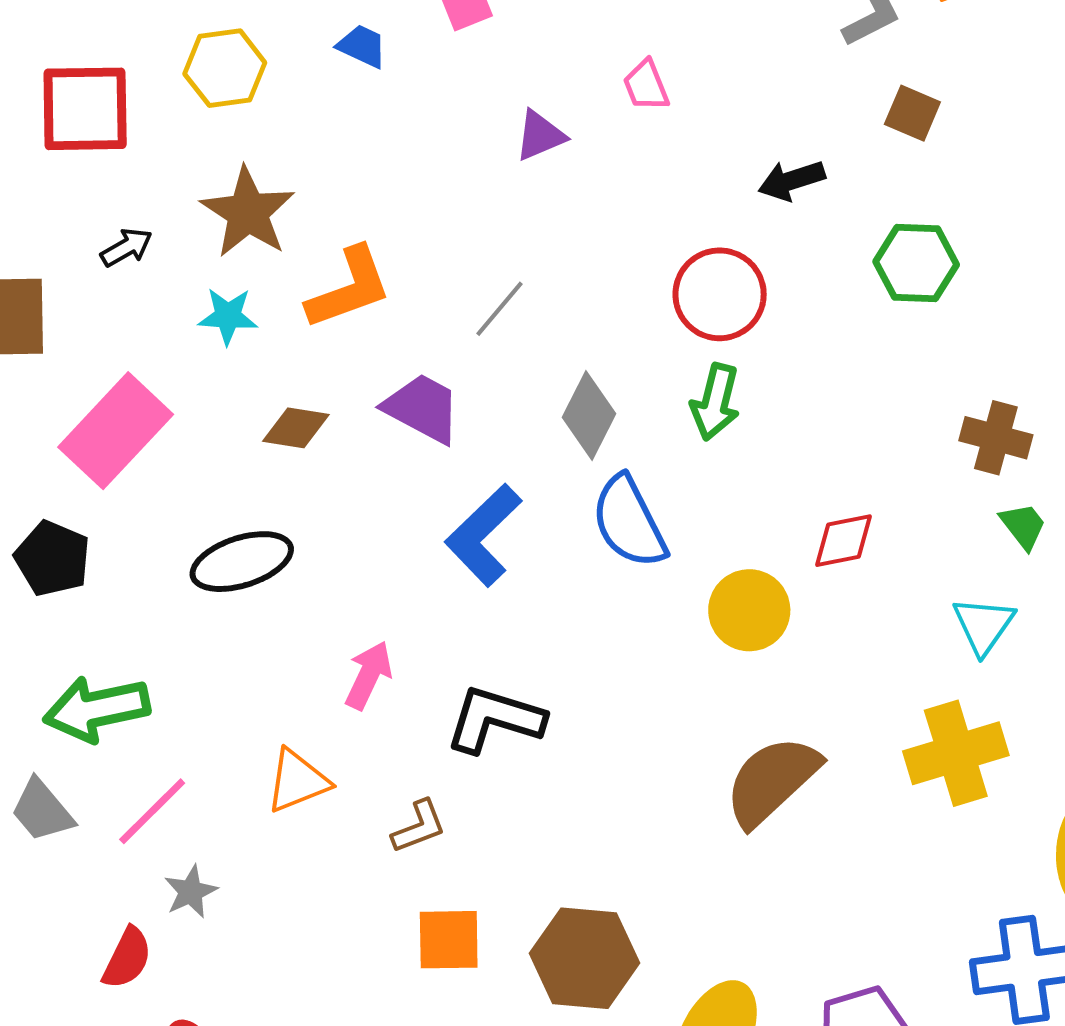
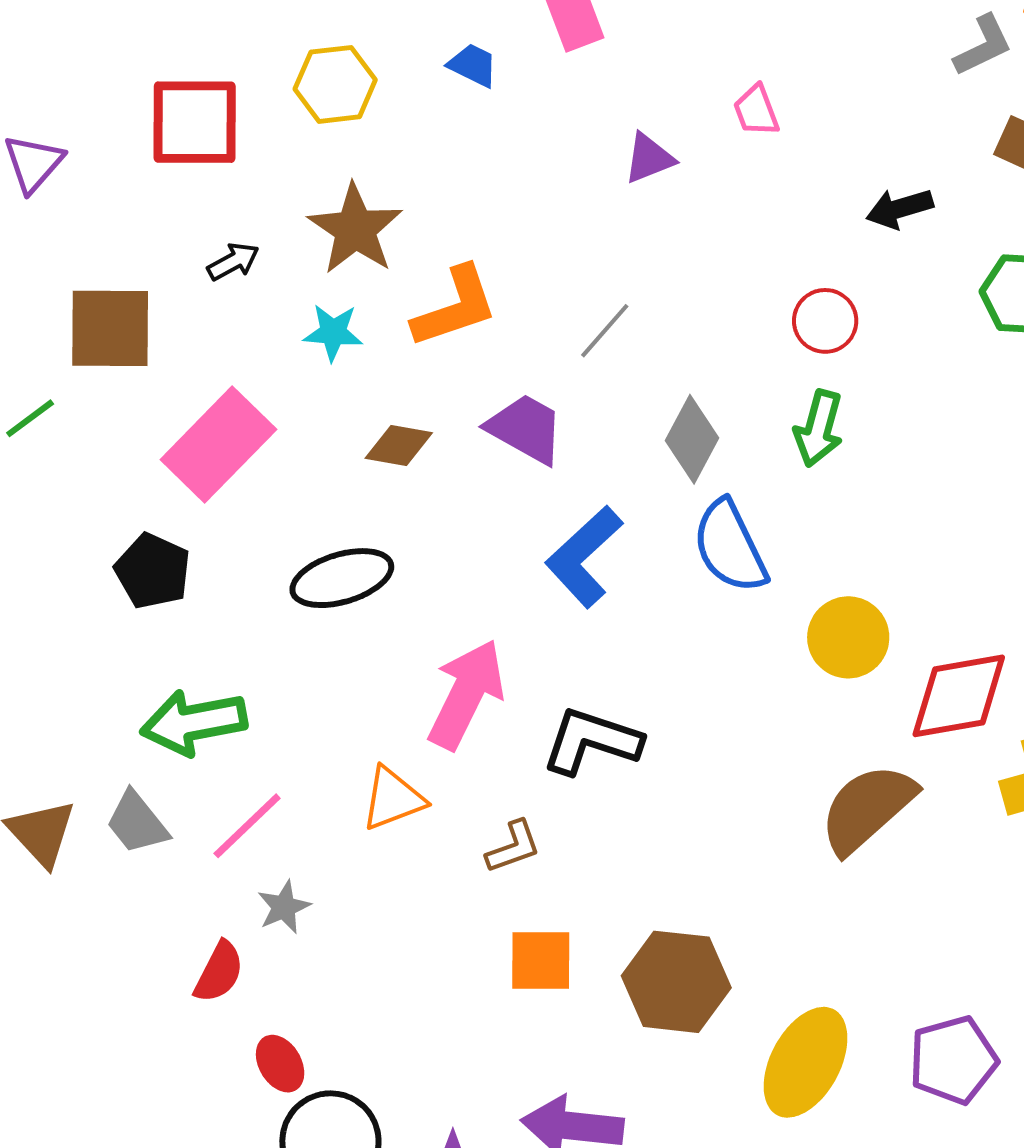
red circle: (720, 294) -> (825, 321), size x0.7
red diamond: (844, 541) -> (959, 696), moved, size x1.6
pink arrow: (369, 675) -> (466, 694), size x1.6

